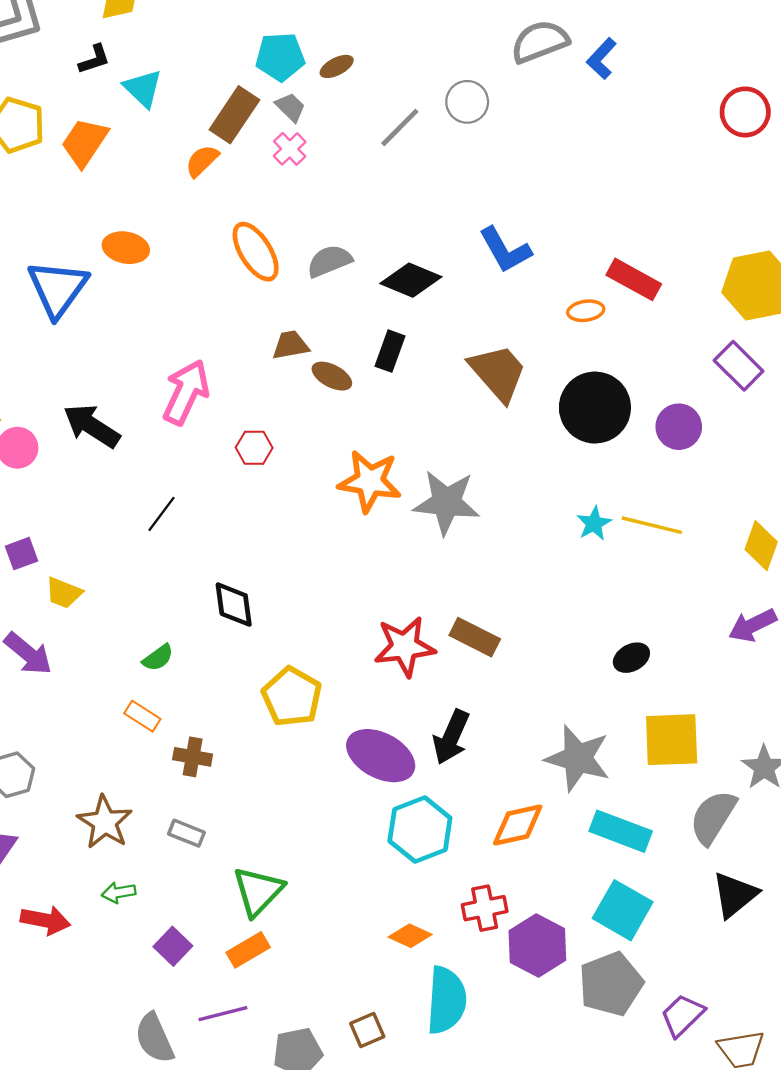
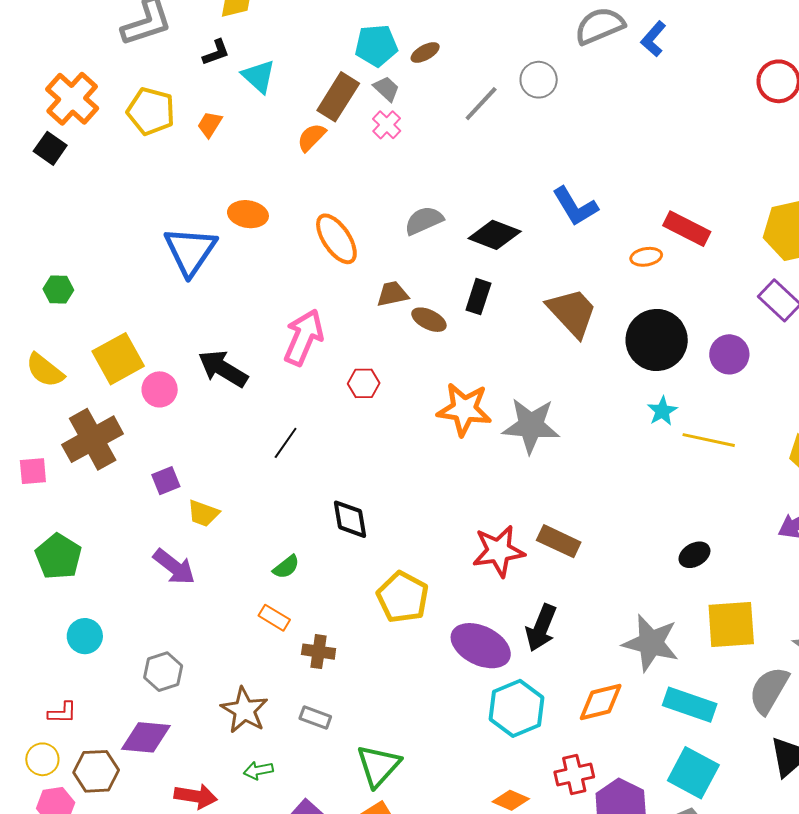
orange trapezoid: (85, 142) -> (210, 124), size x0.6
orange ellipse: (256, 252) -> (336, 239), moved
cyan star: (594, 524) -> (662, 411), moved

